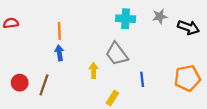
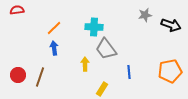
cyan cross: (126, 19) -> (94, 27), moved
red semicircle: (11, 23) -> (17, 10), moved
orange line: (59, 31) -> (54, 28), turned 49

